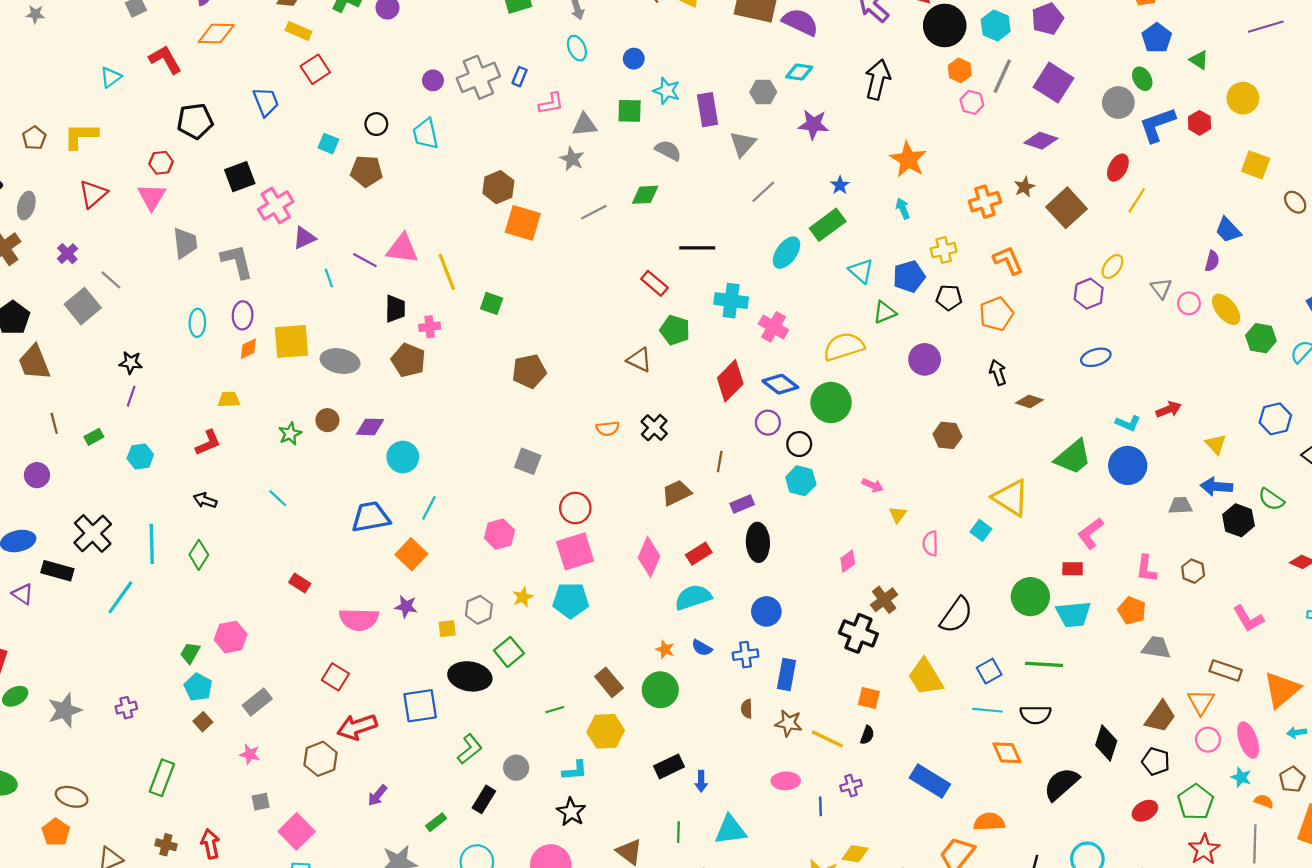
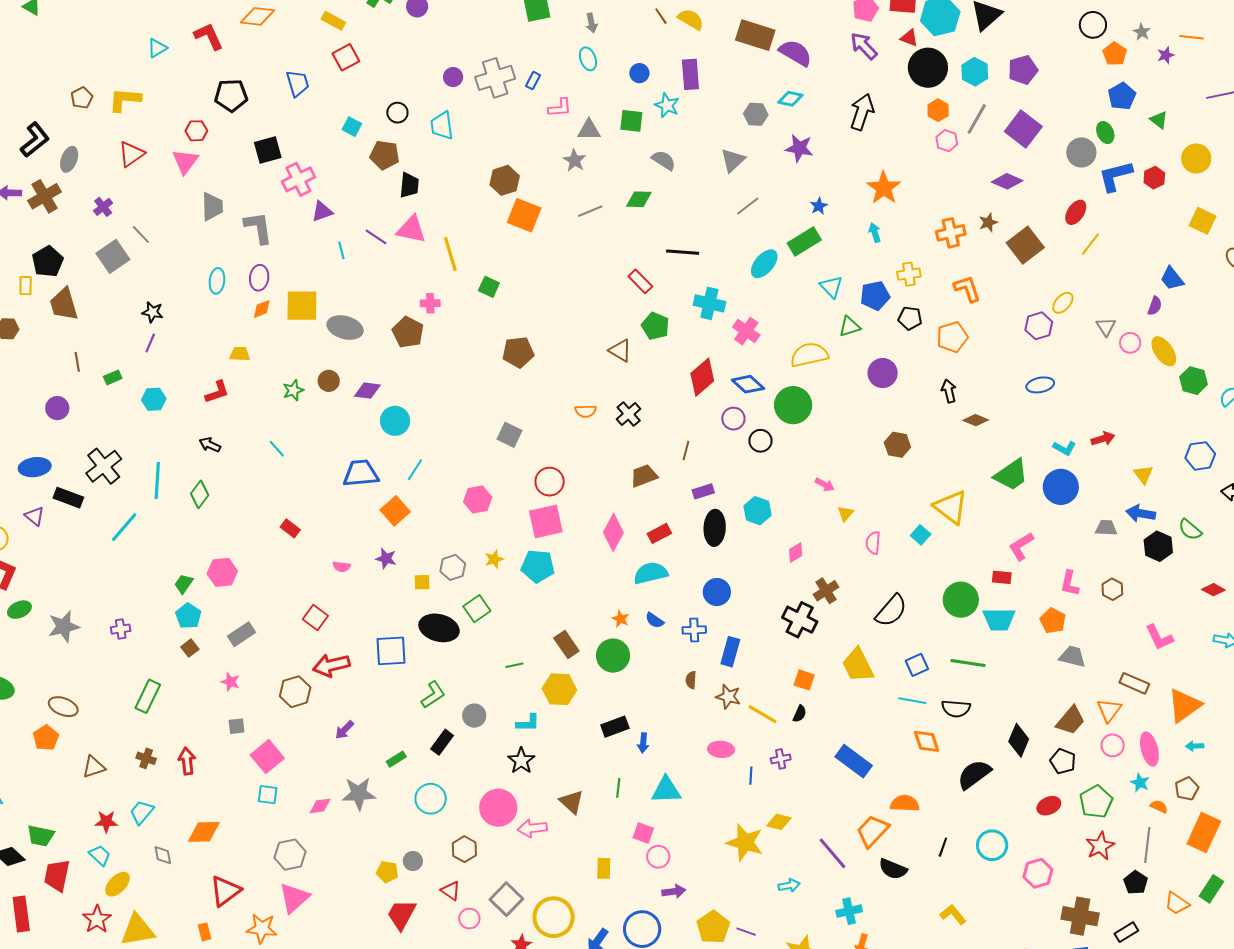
purple rectangle: (708, 110) -> (690, 74), moved
black trapezoid: (395, 309) -> (409, 185), moved
cyan hexagon: (801, 481) -> (757, 511), moved
pink semicircle: (359, 619) -> (342, 567), size x0.5

